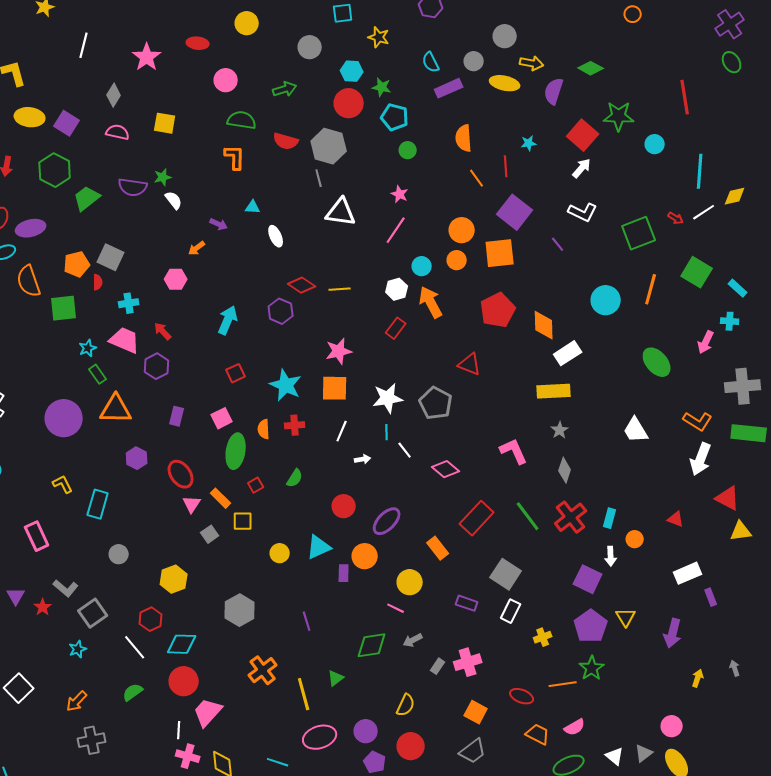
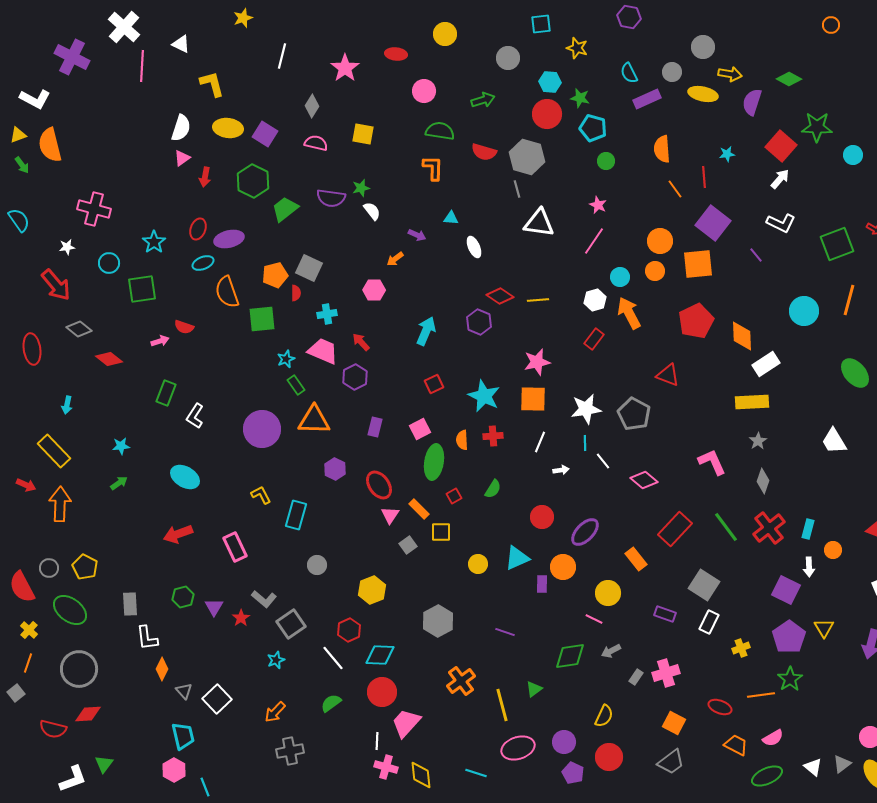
purple line: (307, 621) -> (505, 632), turned -54

